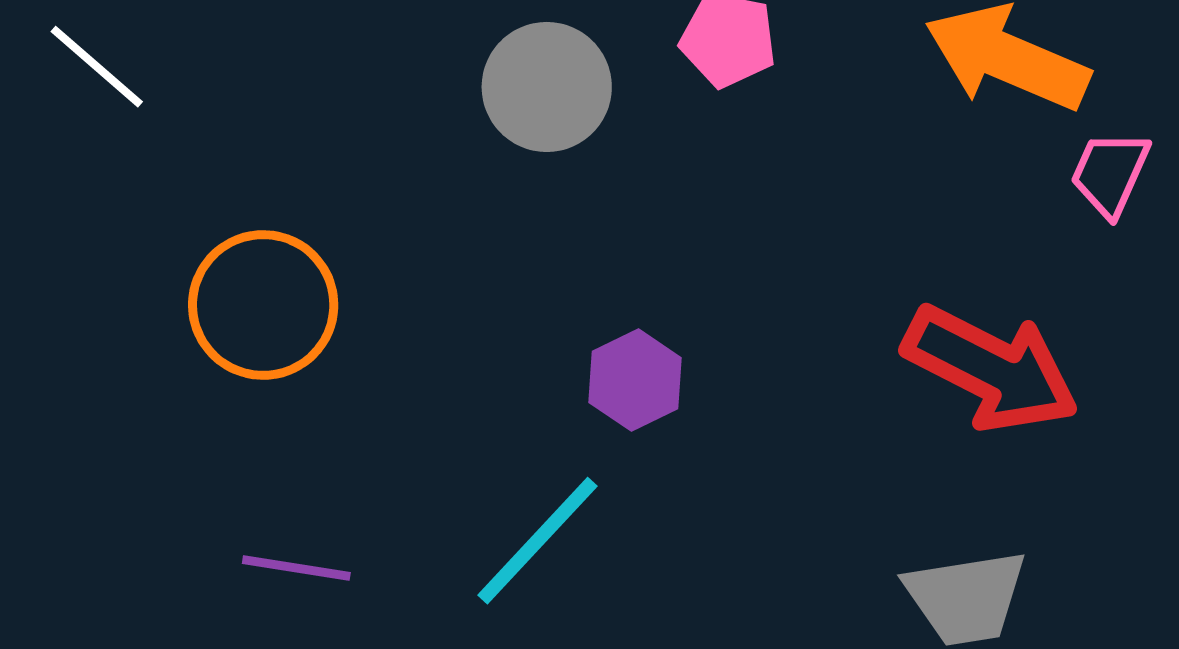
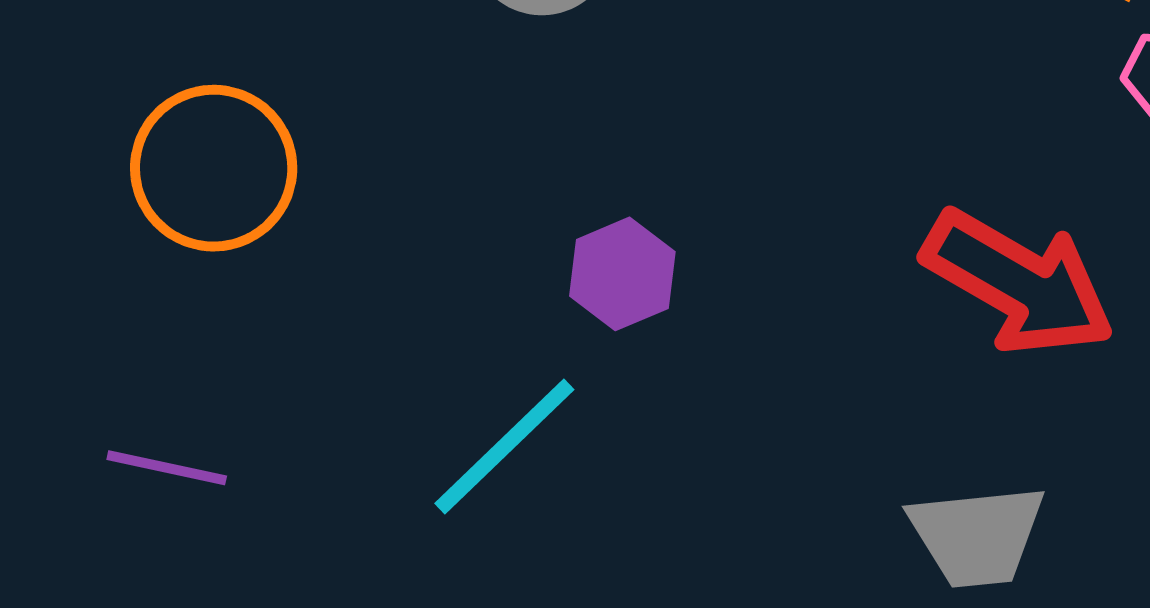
purple line: (296, 568) -> (167, 468), moved

